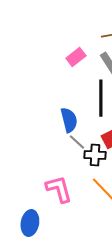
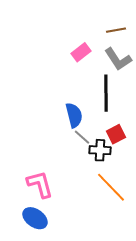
pink L-shape: (59, 189) -> (40, 184), moved
blue ellipse: (30, 223) -> (35, 218), turned -65

